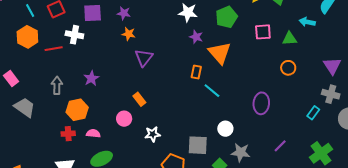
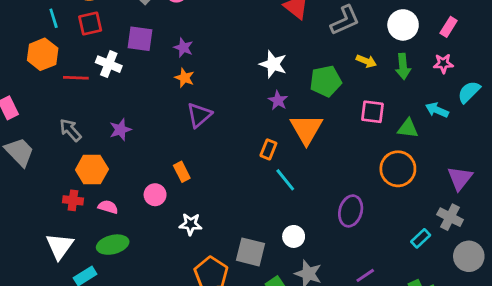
orange circle: (288, 68) -> (398, 169), size x1.6
gray arrow: (57, 85) -> (70, 130), turned -54

